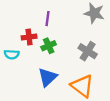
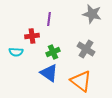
green cross: (49, 46) -> (53, 52), moved
blue triangle: (48, 77) -> (49, 73), turned -42

